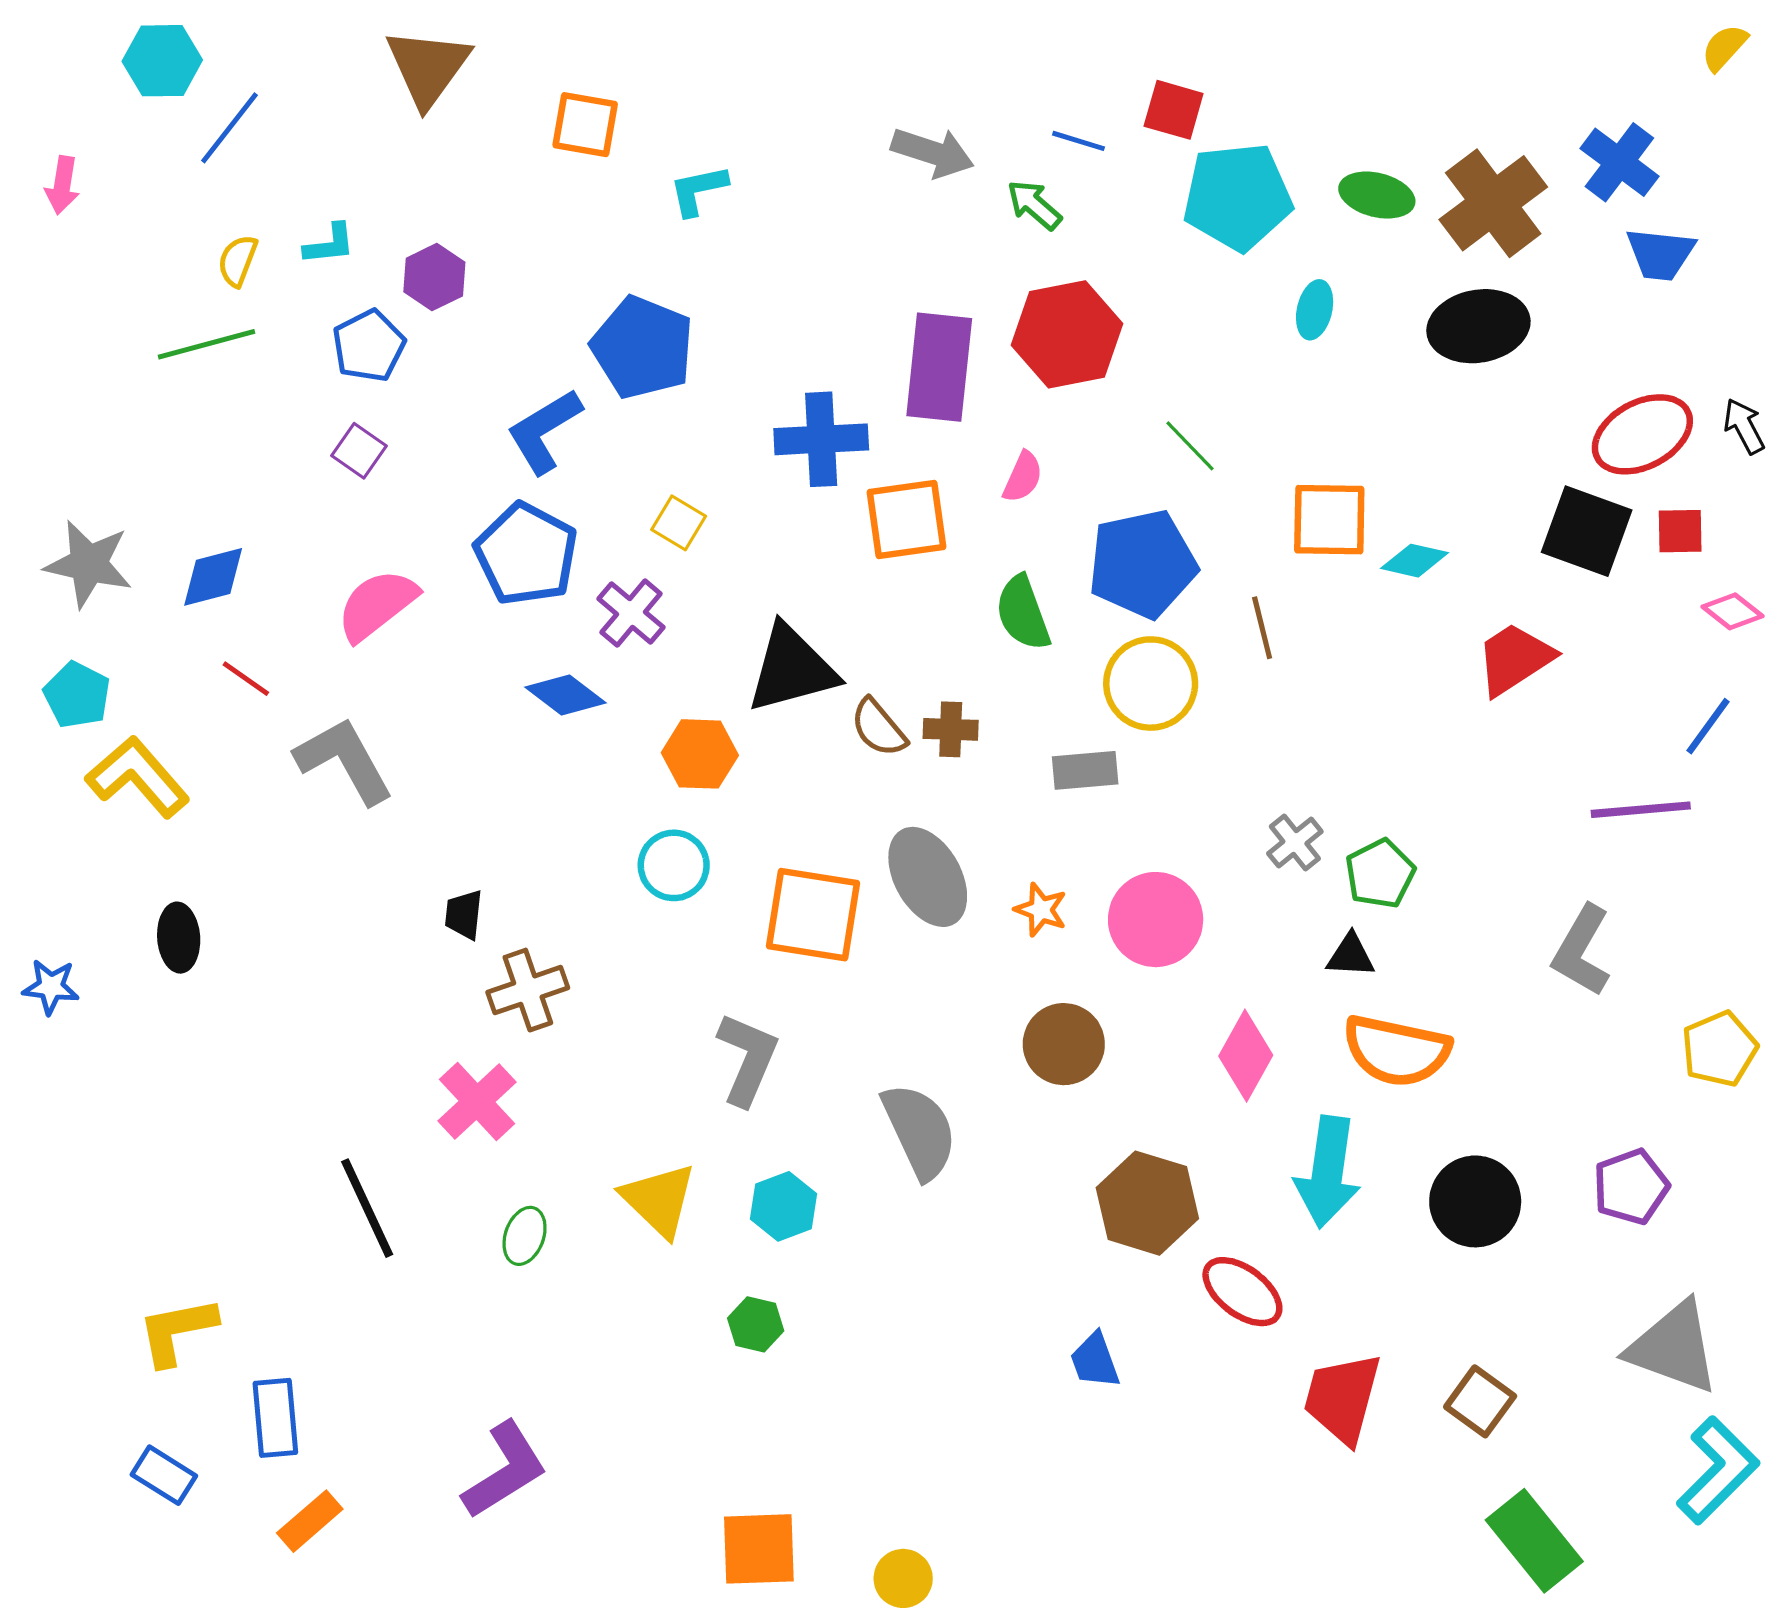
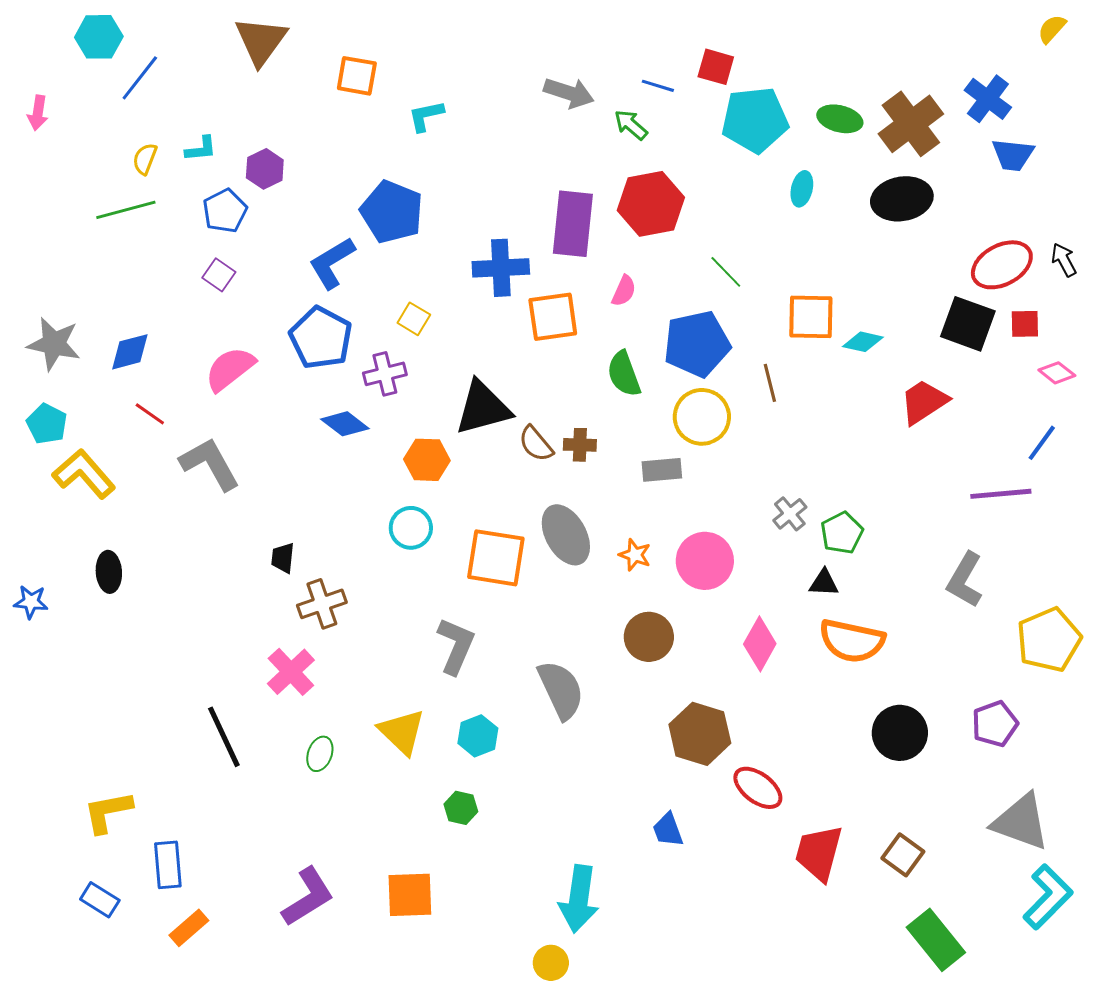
purple cross: (631, 613) -> (385, 374), turned 36
yellow pentagon: (1719, 1049) -> (1049, 640), size x1.4
cyan arrow: (1328, 1172) -> (579, 899), moved
orange square: (759, 1549) -> (410, 895), moved

